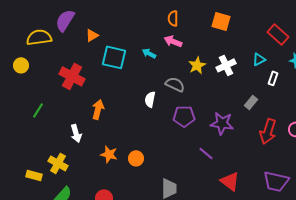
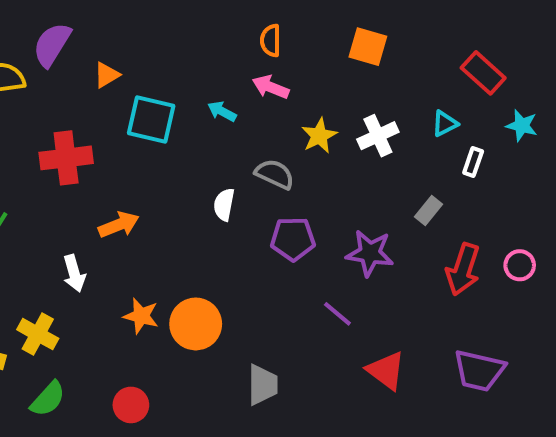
red cross: (72, 76) -> (66, 158), turned -35
orange arrow: (98, 109) -> (119, 225), turned 54
orange circle: (136, 158) -> (196, 324), size x1.6

